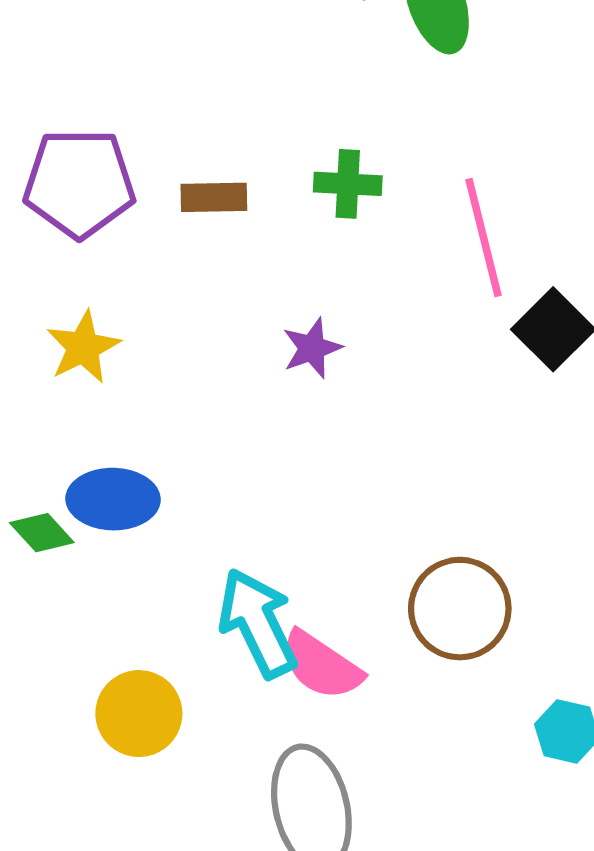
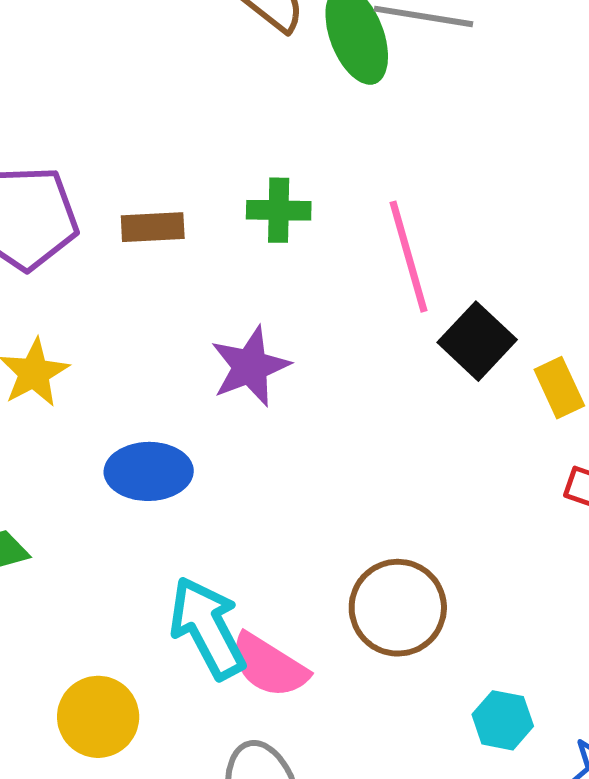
purple star: (312, 348) -> (250, 366), size x1.4
blue ellipse: (113, 499) -> (149, 471), moved

